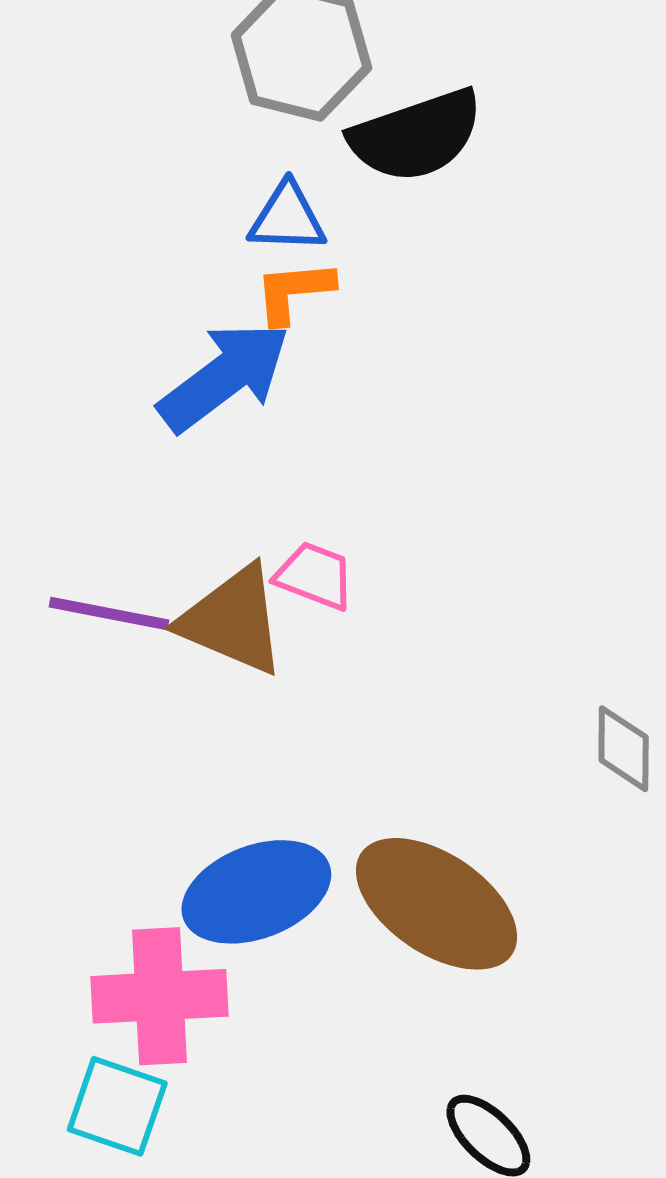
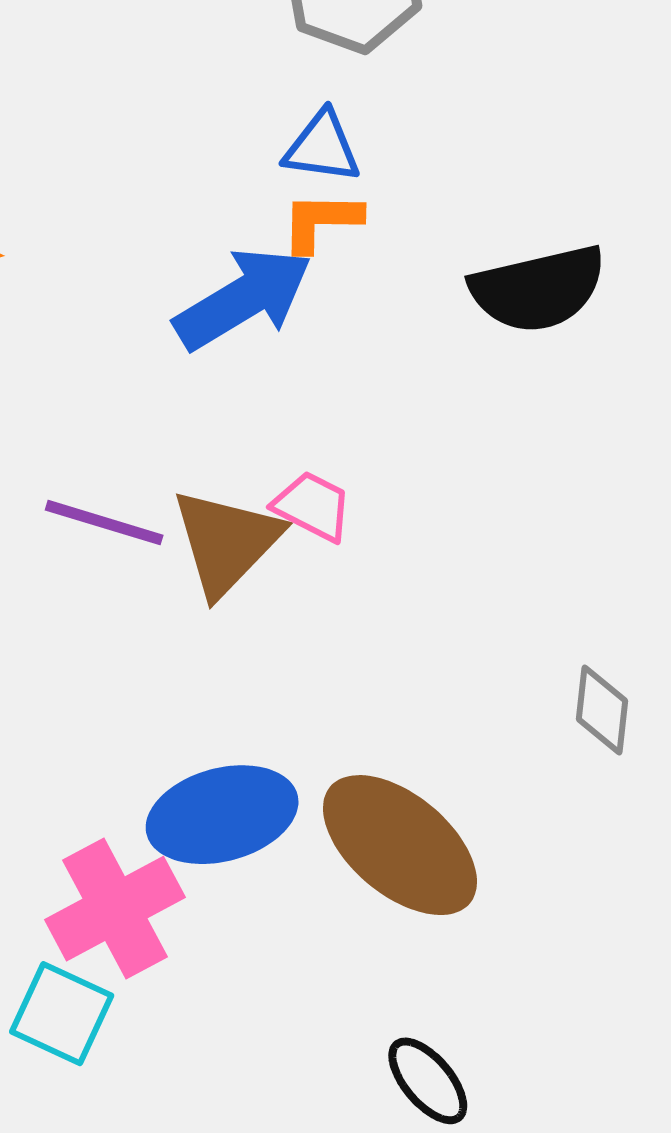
black semicircle: (416, 136) -> (538, 289), moved
brown triangle: (233, 620) -> (226, 542), turned 45
pink cross: (160, 996) -> (115, 909), turned -31

